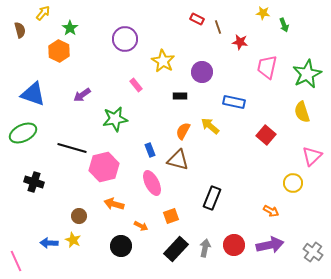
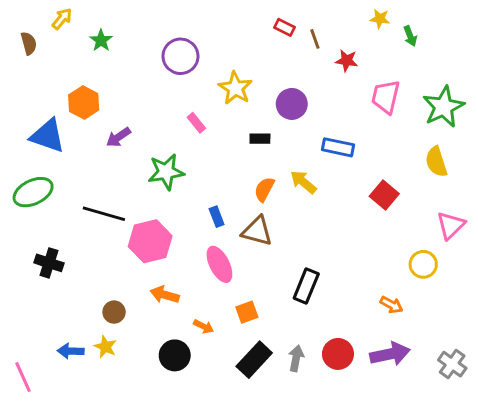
orange hexagon: (59, 51) -> (84, 103), moved

